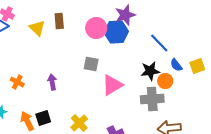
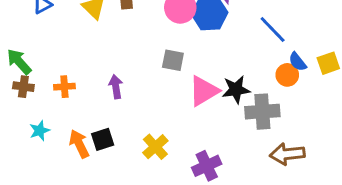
black star: (150, 71) -> (236, 90), moved
orange circle: (165, 81) -> (287, 75), moved
orange cross: (17, 82) -> (64, 87), turned -32

